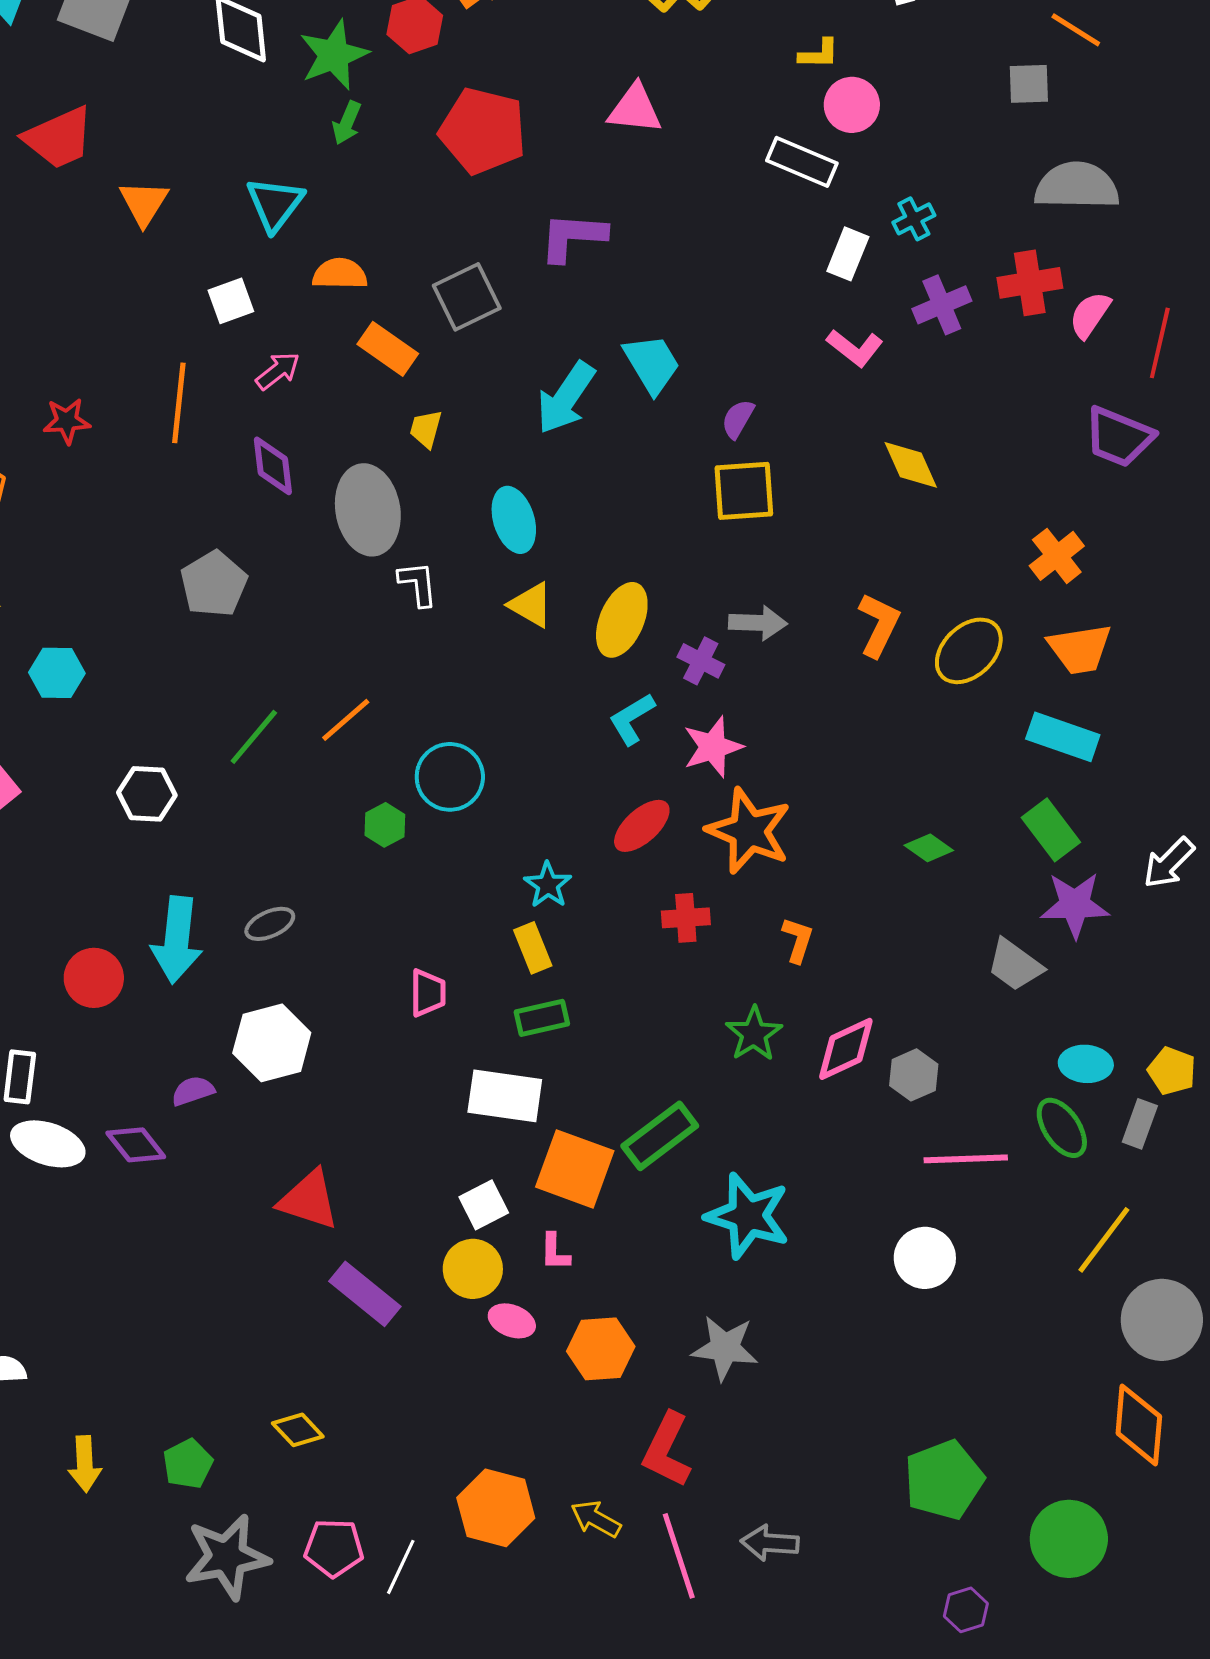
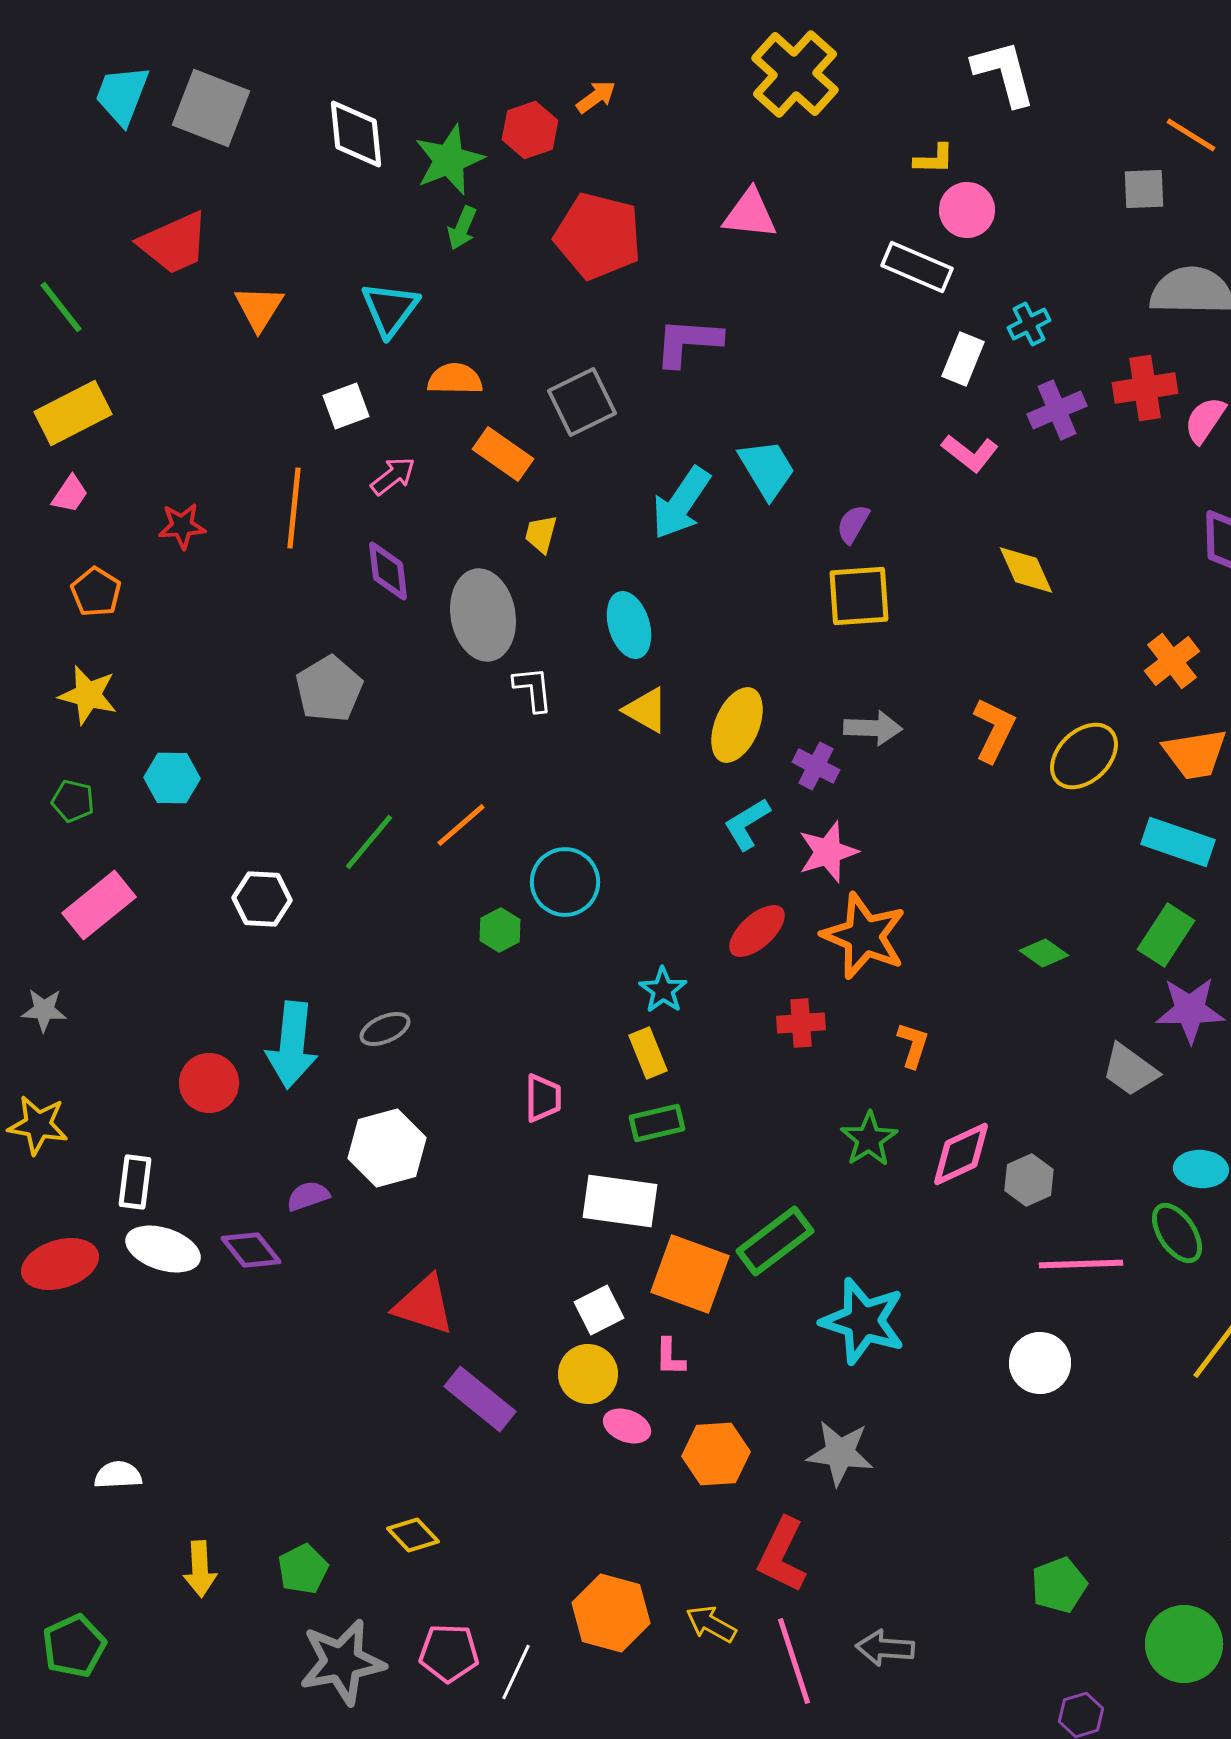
green rectangle: (1051, 830) -> (1166, 935), turned 70
green pentagon: (944, 1480) -> (1059, 1585), size x0.7

